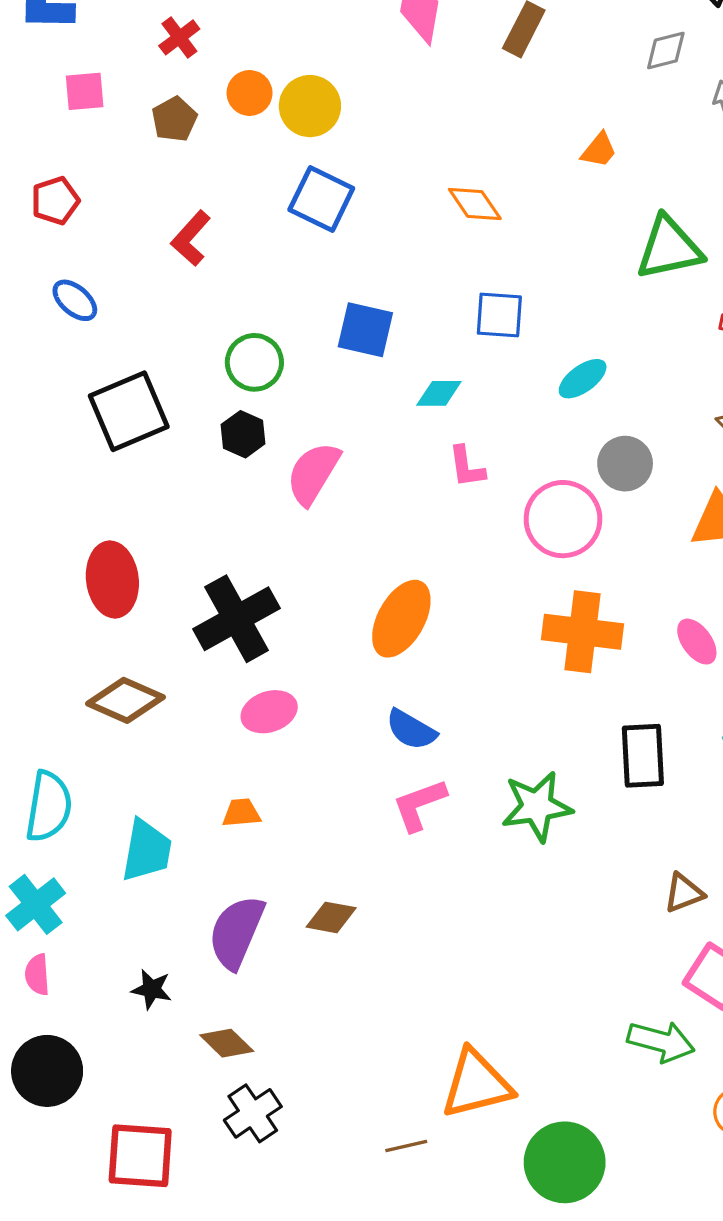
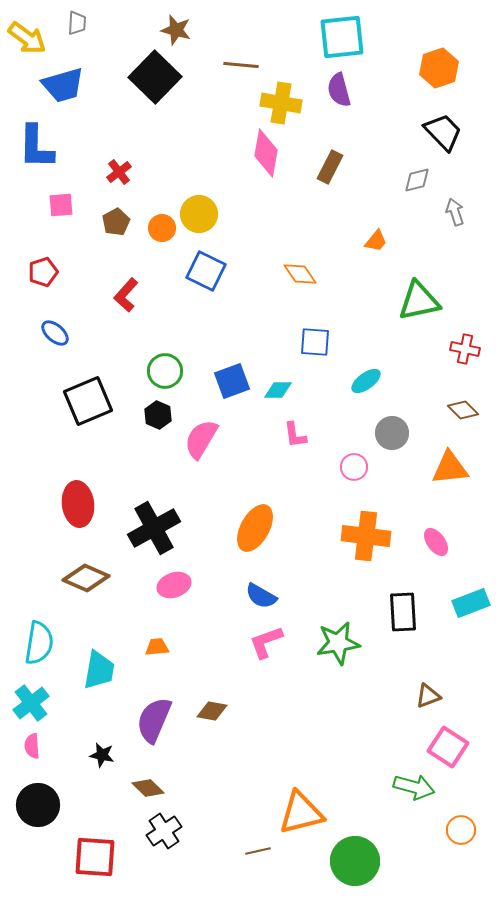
orange circle: (250, 93) -> (162, 228), moved
blue square: (365, 330) -> (232, 381), moved, turned -33
pink circle: (563, 519) -> (354, 467), size x0.6

